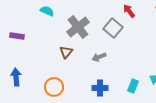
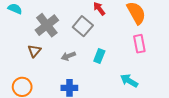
cyan rectangle: (133, 86) -> (99, 56), moved

